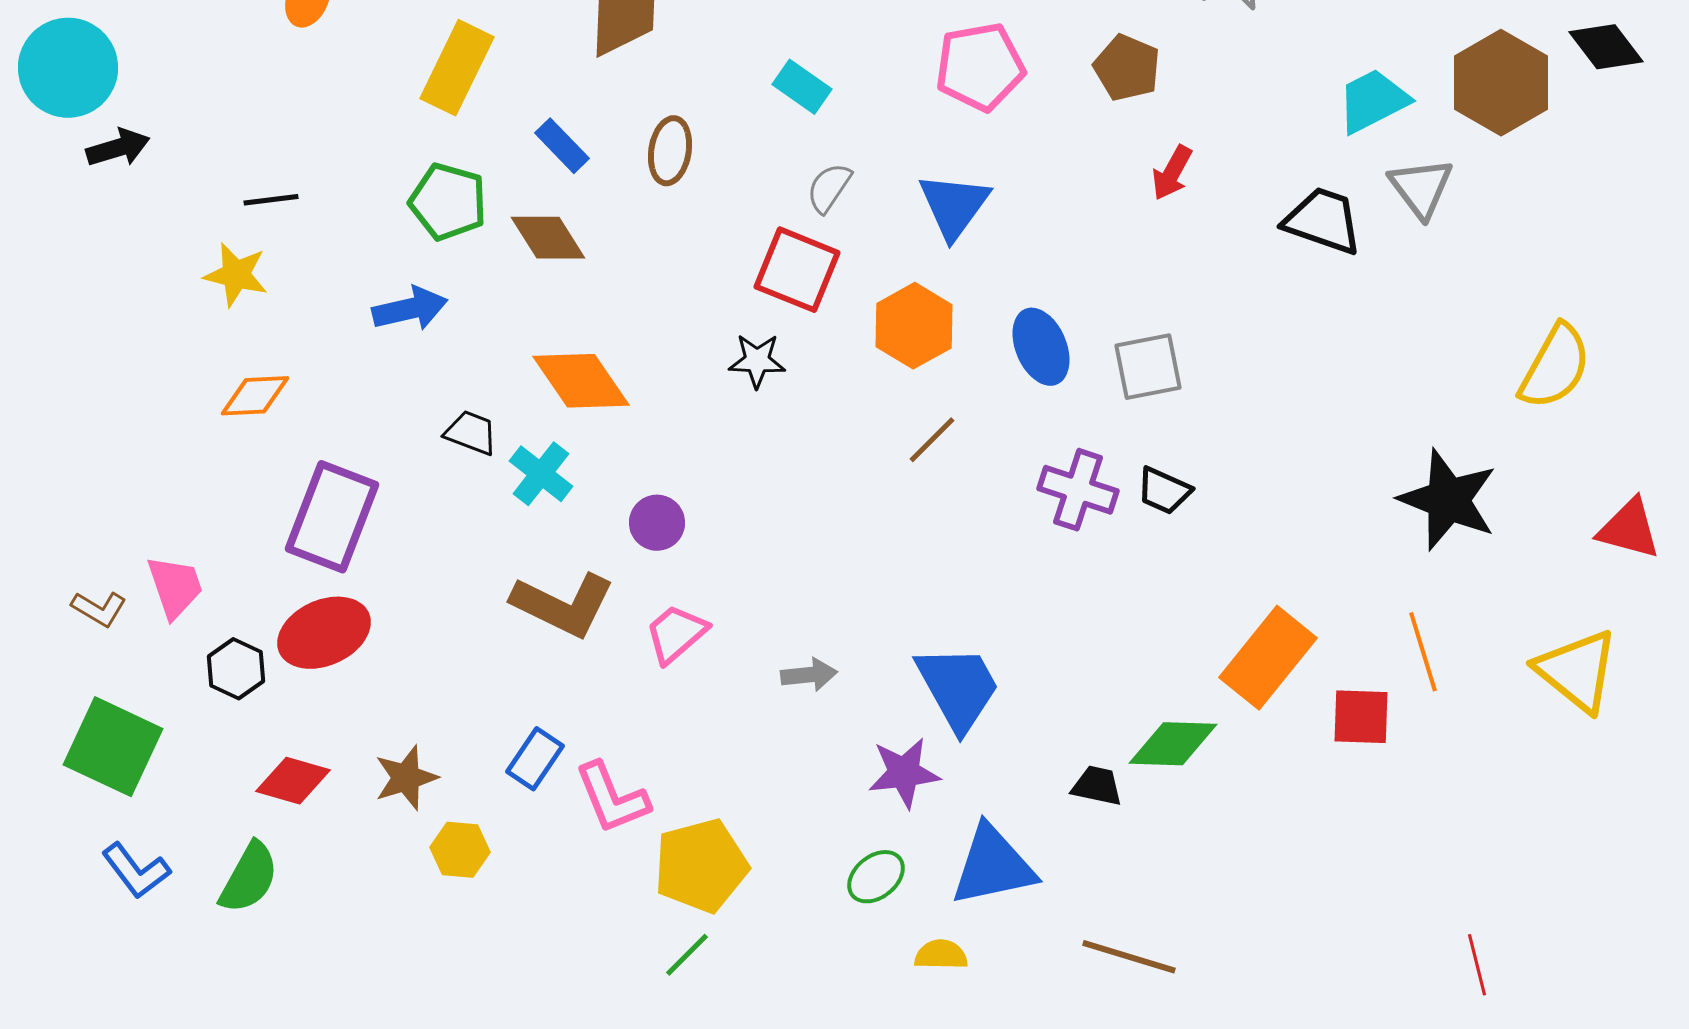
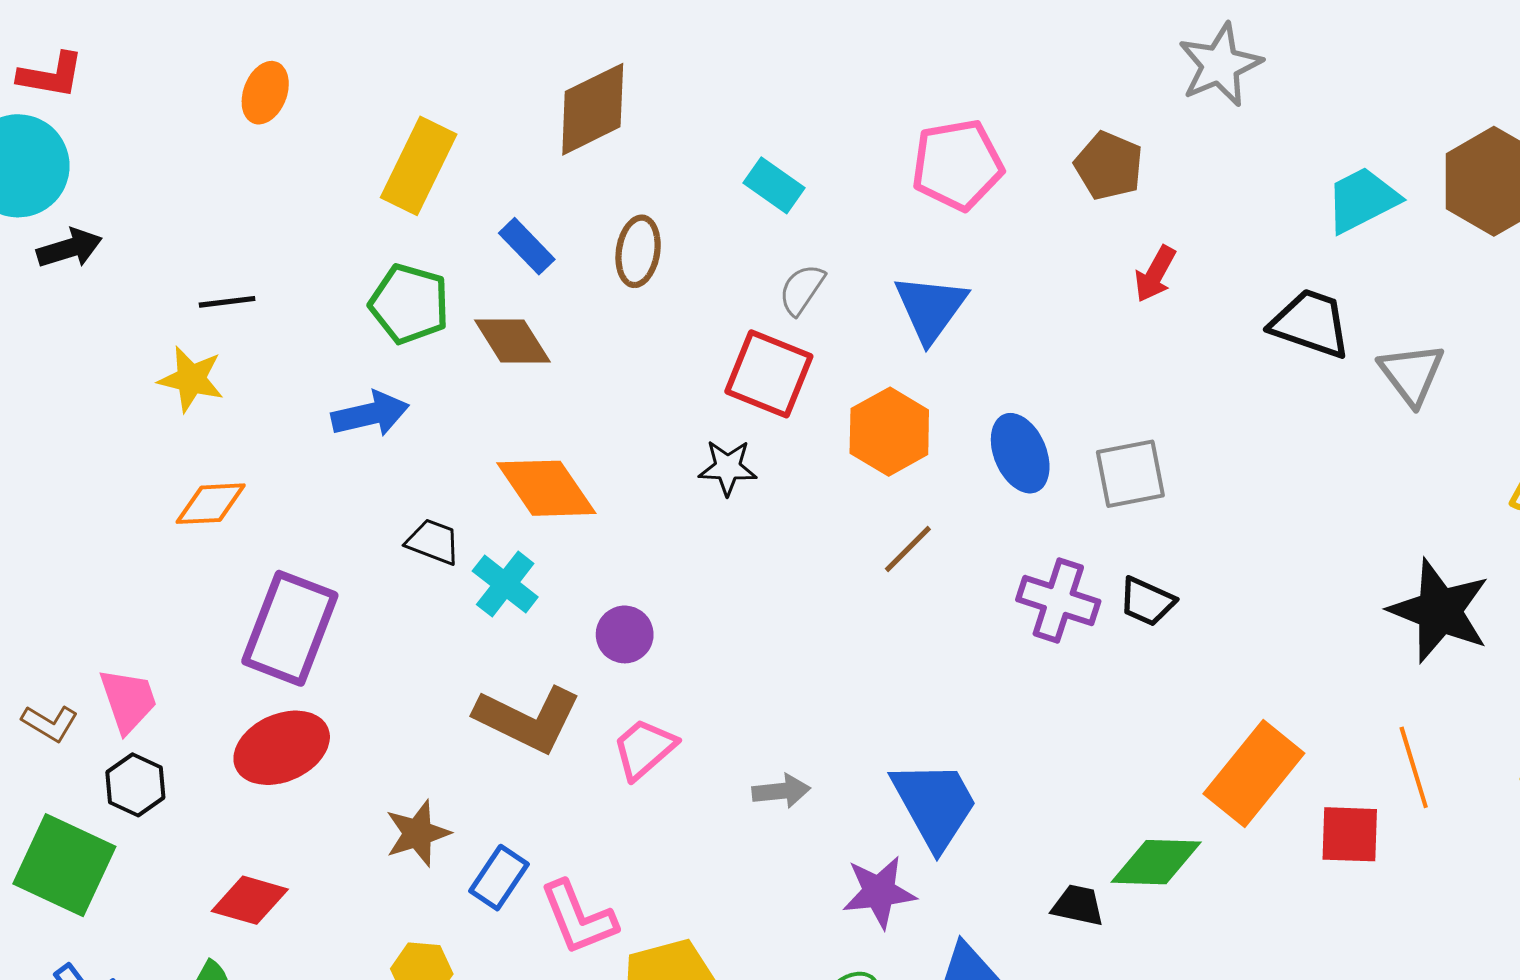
gray triangle: (1421, 188) -> (1412, 374), moved
black hexagon: (236, 669) -> (135, 785), moved
brown star: (406, 778) -> (418, 833), moved

